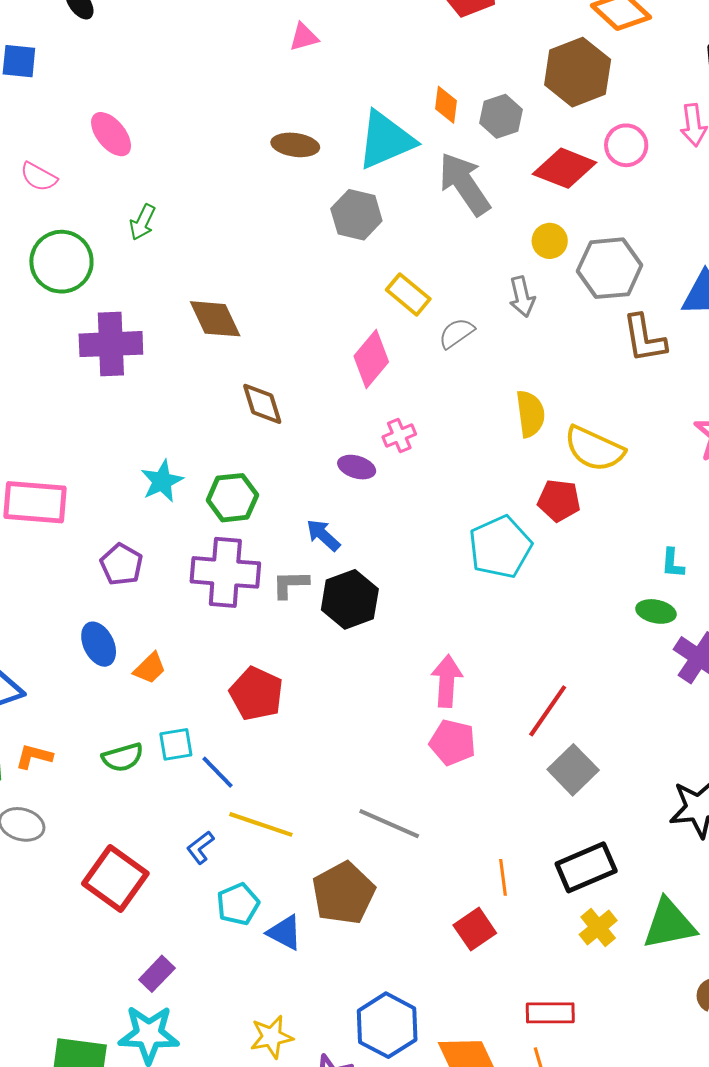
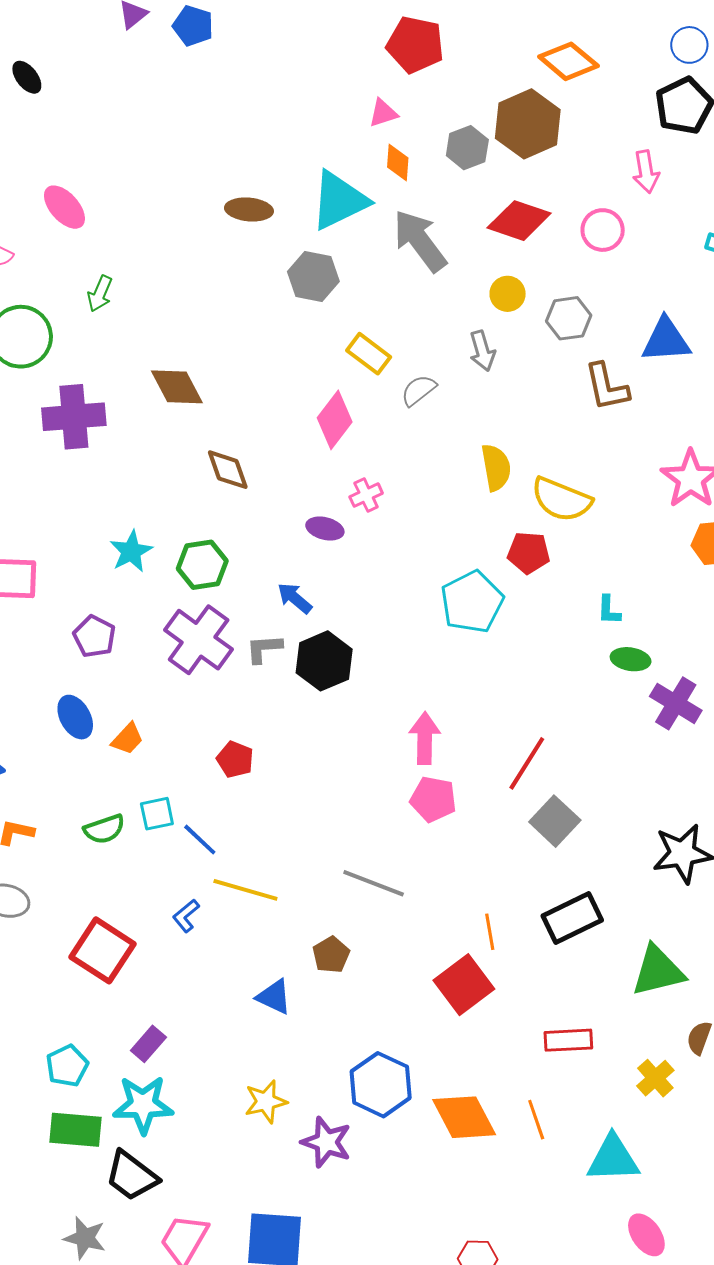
pink triangle: (304, 37) -> (383, 113), moved
gray hexagon: (501, 116) -> (467, 148), moved
pink circle: (626, 145) -> (603, 230), moved
gray hexagon: (610, 268) -> (569, 318), size x0.7
cyan L-shape: (673, 563) -> (609, 610), moved
purple cross: (225, 572) -> (199, 640), turned 34
red pentagon: (256, 694) -> (235, 759), size x0.7
brown pentagon: (343, 893) -> (331, 955), size x0.6
cyan pentagon: (238, 904) -> (67, 1066), moved
yellow cross: (598, 928) -> (655, 1078), moved
red square: (475, 929) -> (464, 985), size x1.4
red rectangle: (550, 1013) -> (568, 1040), moved

